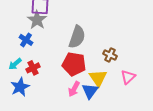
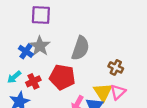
gray star: (37, 20) -> (40, 46), moved
red pentagon: (74, 64) -> (62, 77), moved
pink triangle: (128, 77) -> (118, 92), moved

